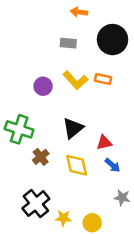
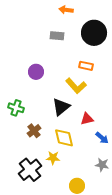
yellow L-shape: (75, 80) -> (76, 86), moved
green cross: (19, 129) -> (16, 108), size x0.7
blue arrow: (113, 165) -> (102, 138), moved
yellow star: (63, 218) -> (53, 158), moved

